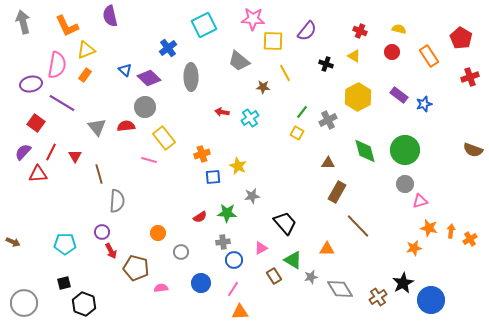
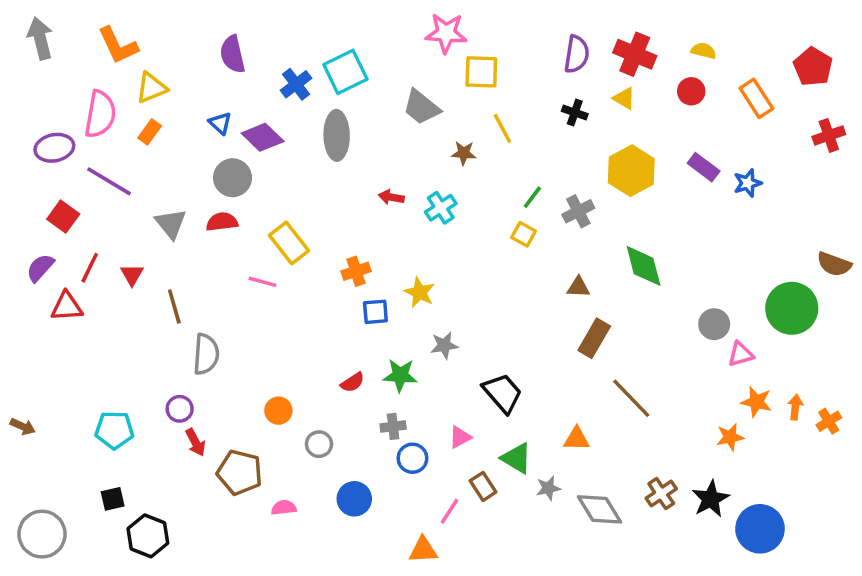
purple semicircle: (110, 16) -> (233, 54), moved
cyan square: (204, 25) -> (345, 72), moved
purple semicircle: (307, 31) -> (577, 54), moved, turned -30
red cross: (360, 31) -> (635, 54), size x1.6
gray circle: (145, 107) -> (233, 178), moved
green circle: (405, 150) -> (792, 308), moved
pink line: (233, 289) -> (450, 511), moved
brown cross: (378, 297) -> (661, 494), moved

